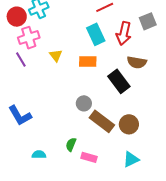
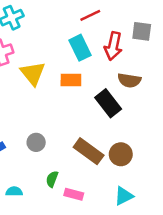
gray square: (148, 21) -> (142, 31), turned 30
yellow triangle: (56, 55) -> (33, 73), size x1.6
gray circle: (84, 103) -> (36, 142), moved

